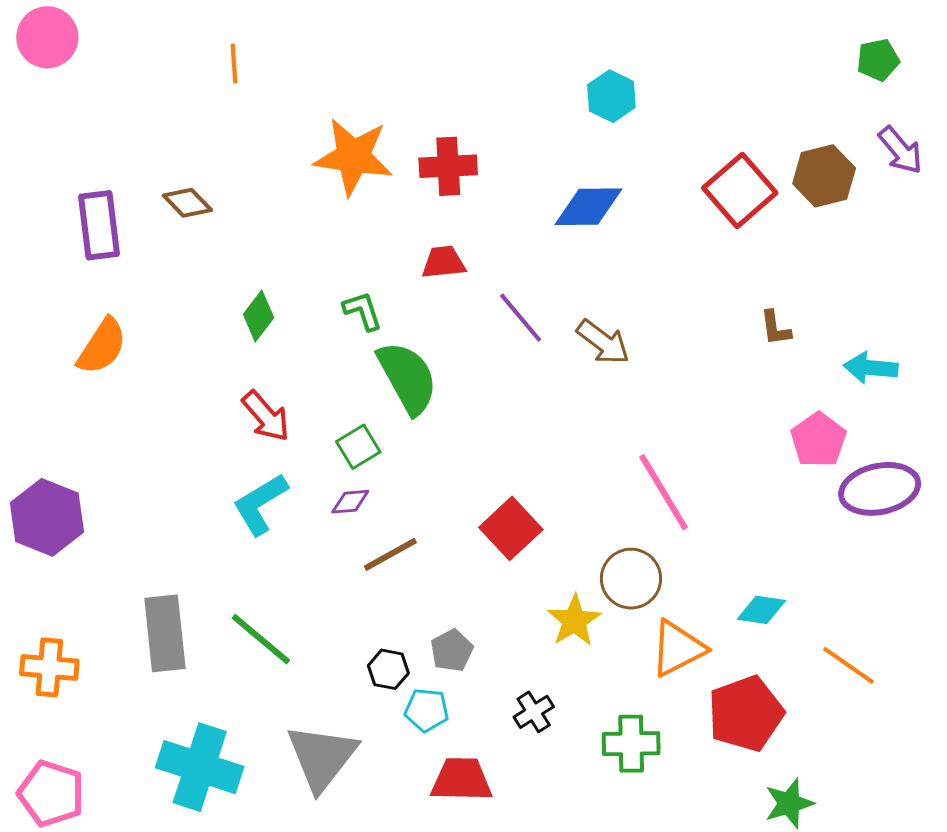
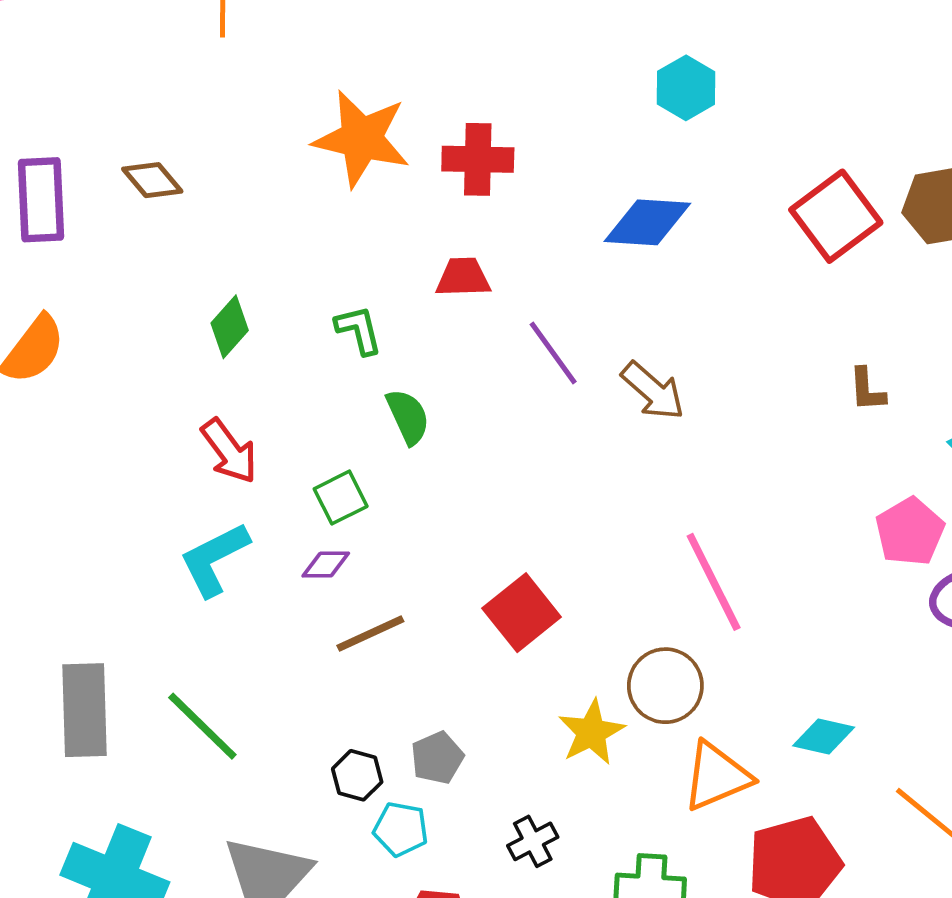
green semicircle: (407, 378) -> (408, 417), size x0.6

